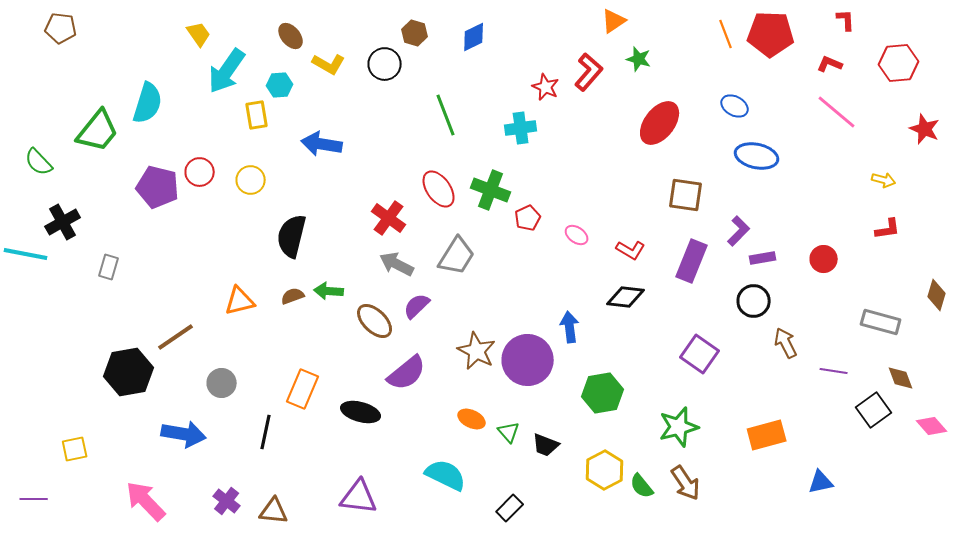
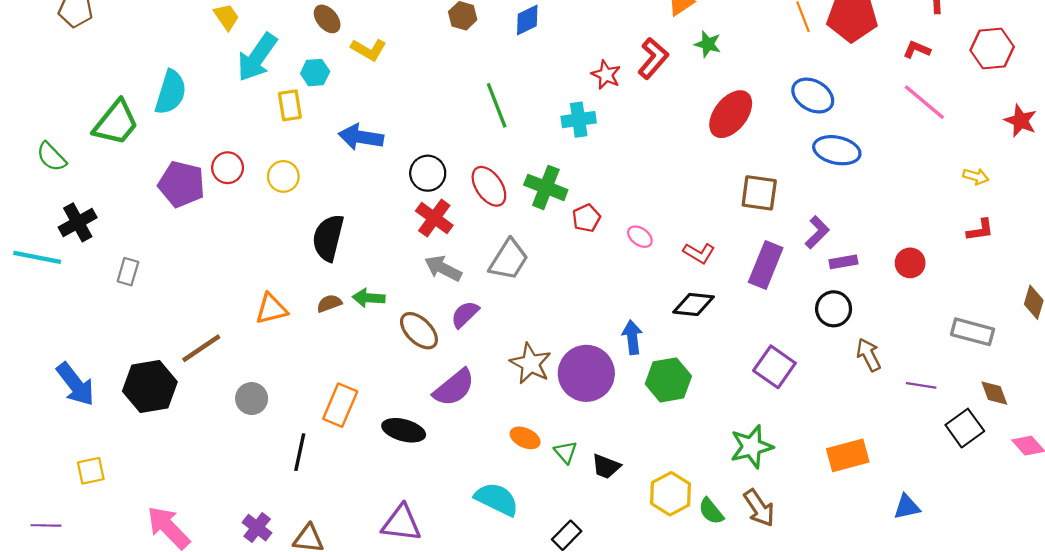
black circle: (385, 64) -> (428, 173), moved
blue ellipse: (735, 106) -> (813, 96), size x1.4
green hexagon: (603, 393) -> (668, 380), moved
blue arrow: (184, 434) -> (75, 384), moved, turned 42

